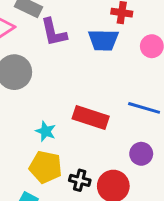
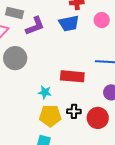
purple L-shape: (54, 32) -> (35, 26), turned -85
black cross: (80, 180) -> (74, 111), moved

